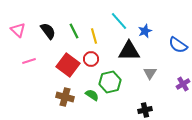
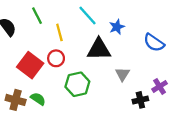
green line: (74, 31) -> (37, 16), moved
green semicircle: (92, 95) -> (38, 99), moved
brown cross: (65, 97) -> (16, 100), moved
black cross: (145, 110) -> (140, 100), moved

